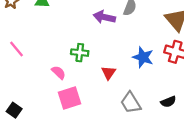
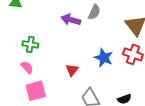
green cross: (80, 53) -> (30, 44), moved

